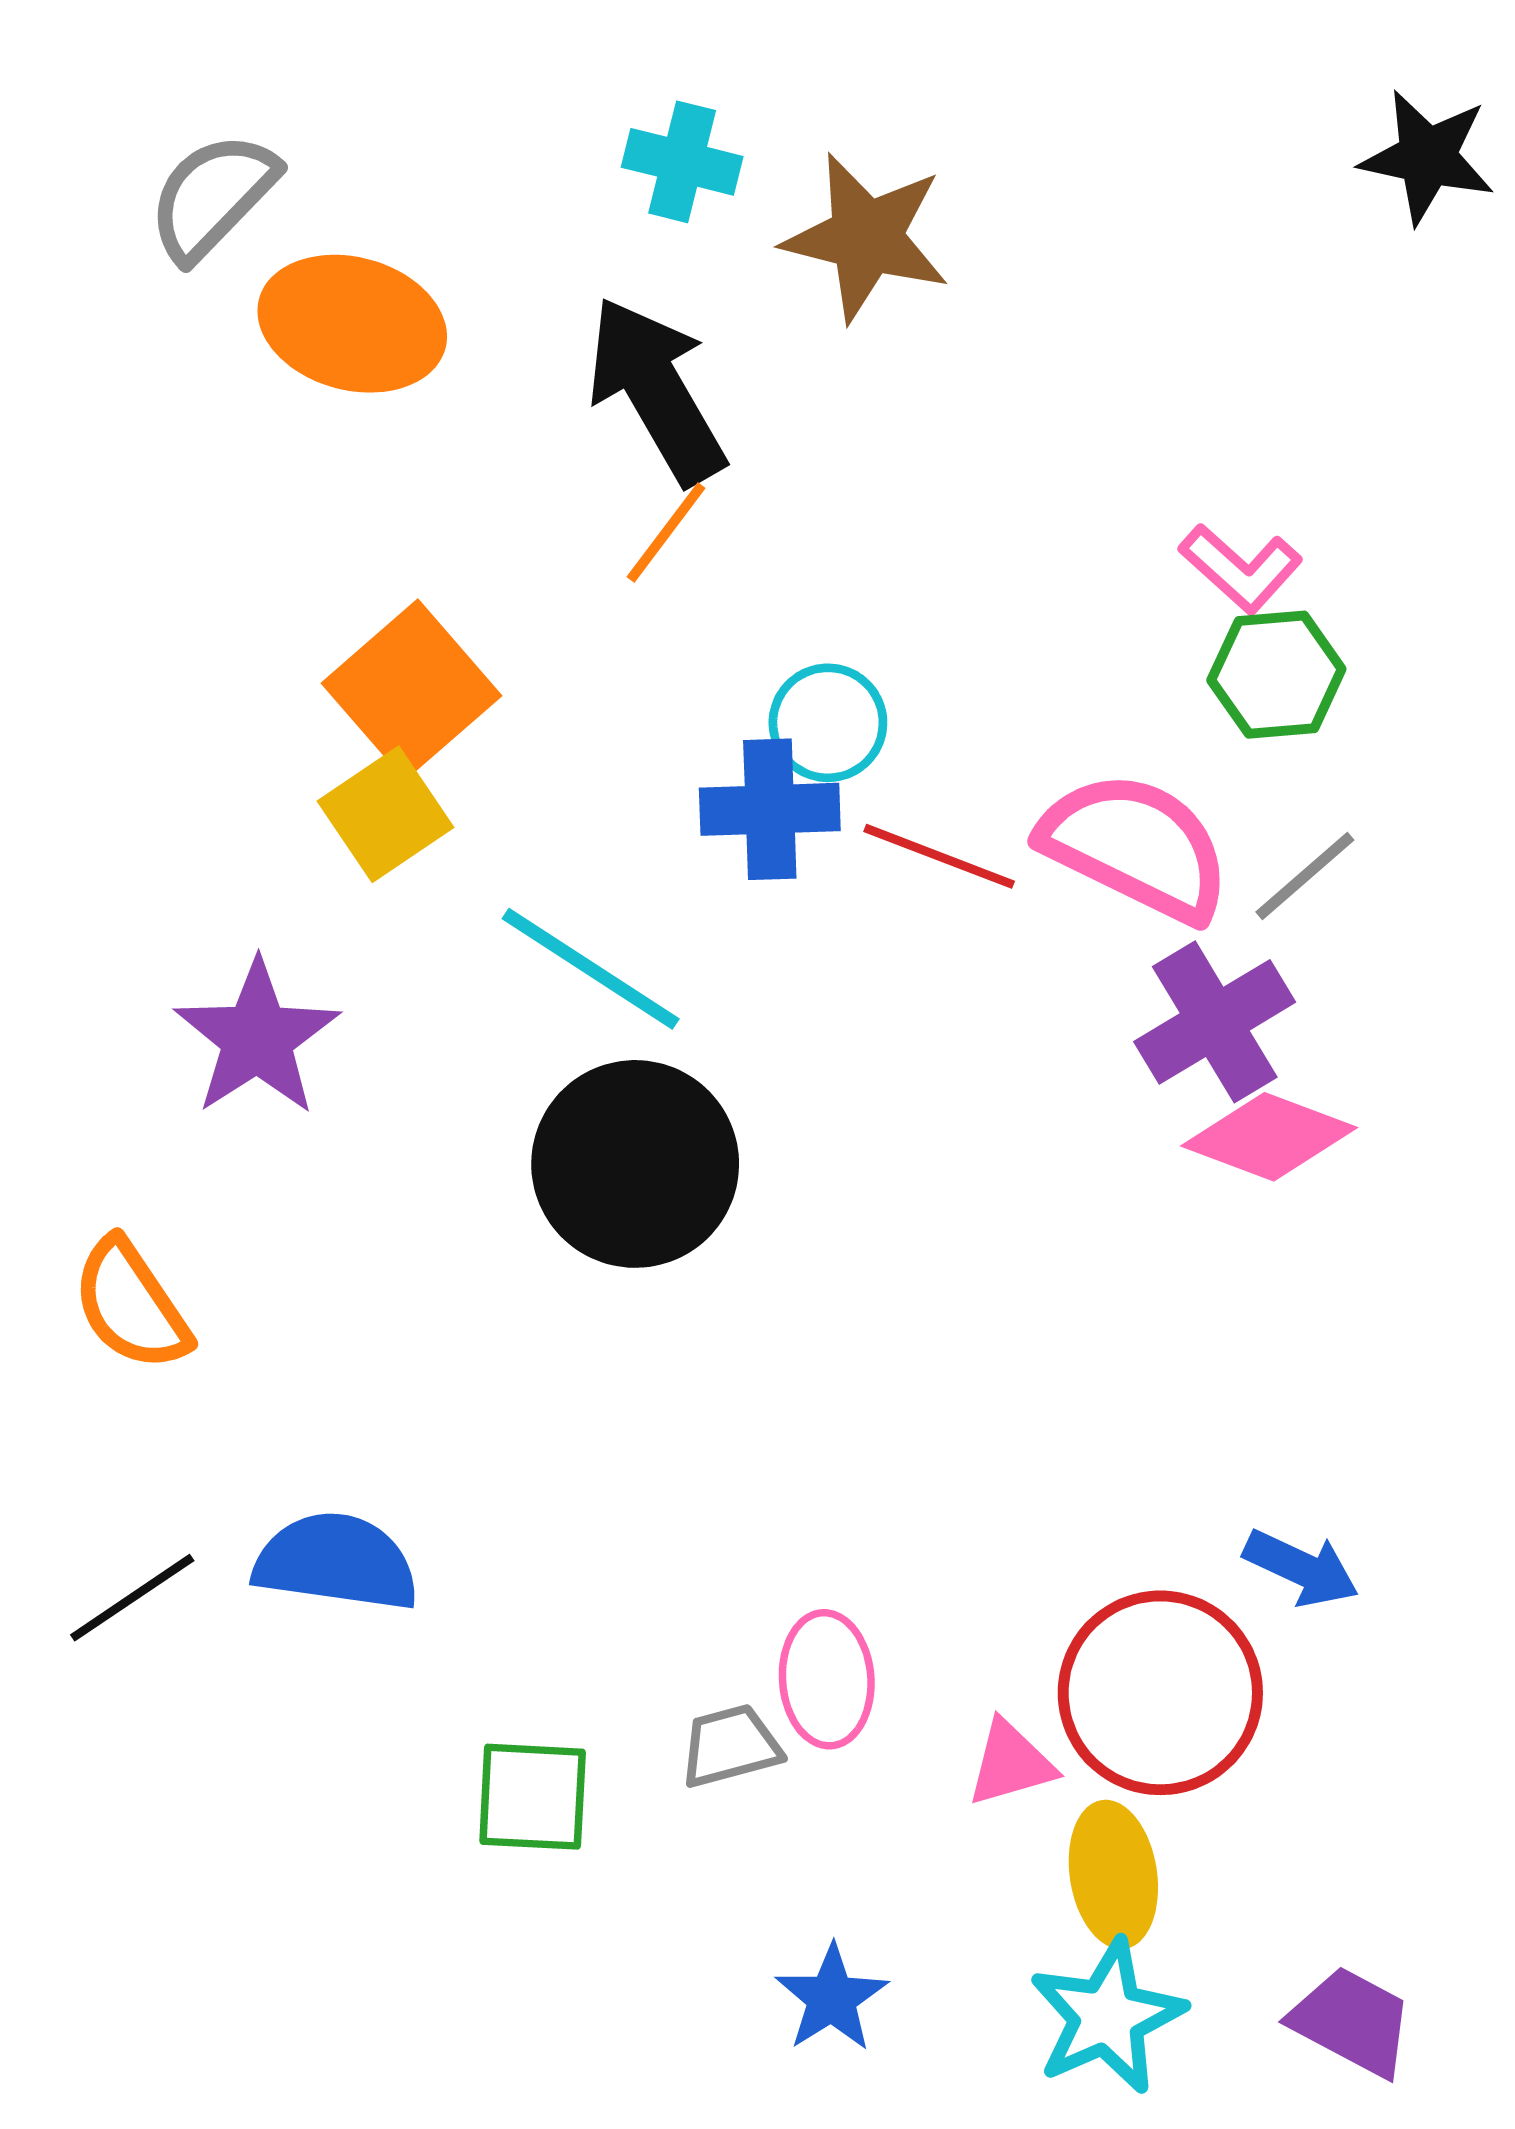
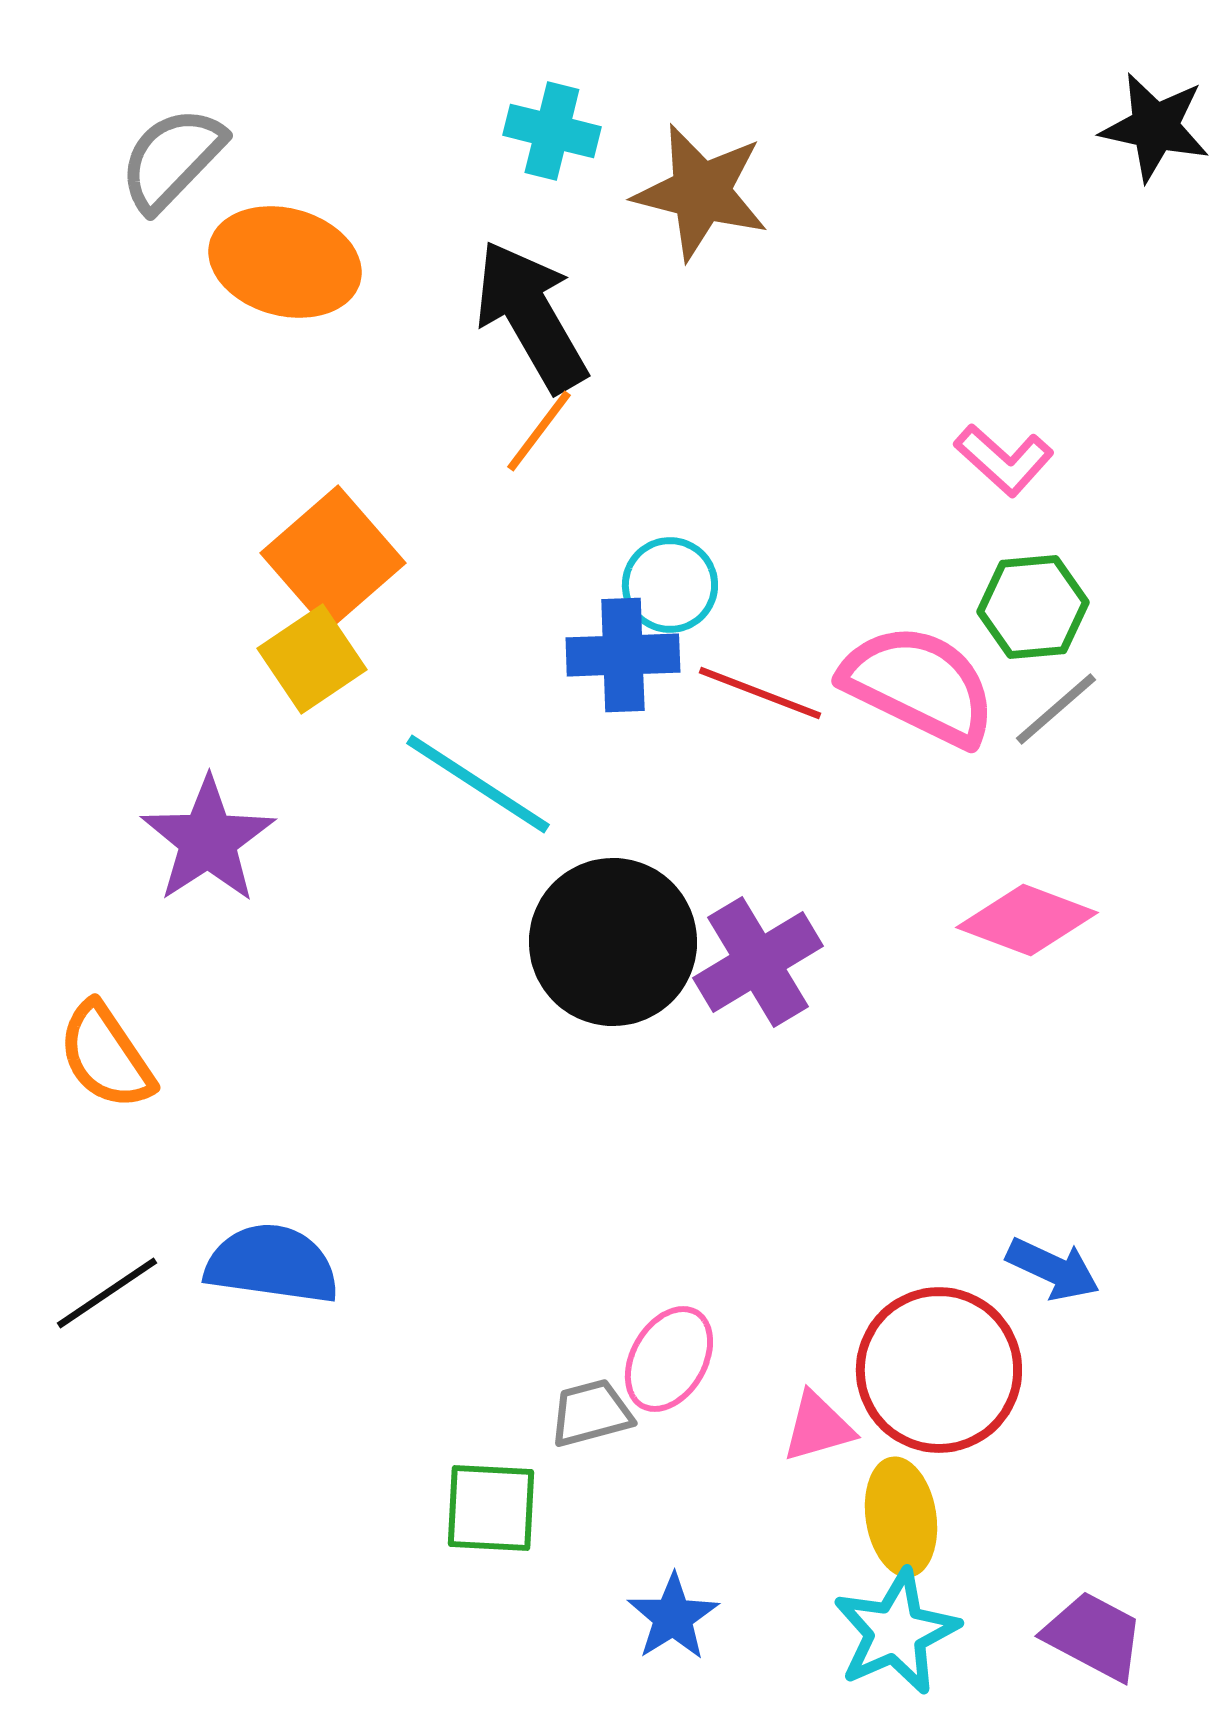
green hexagon: (1276, 675) -> (1033, 607), moved
purple cross: (1215, 1022) -> (758, 962), moved
black circle: (635, 1164) -> (613, 942), moved
pink ellipse: (827, 1679) -> (669, 1359), turned 34
green square: (533, 1797) -> (491, 1508), moved

